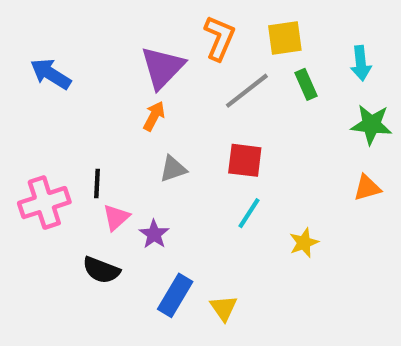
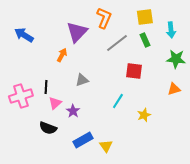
yellow square: (285, 38) -> (145, 17), moved
orange arrow: (154, 116) -> (62, 55), moved
red square: (245, 160) -> (134, 71), moved
blue rectangle: (175, 295) -> (83, 140), turned 30

